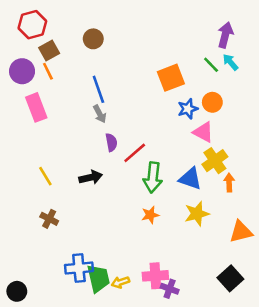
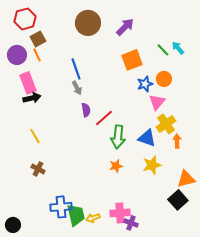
purple arrow: (225, 35) -> (125, 27), moved, turned 30
brown circle: (93, 39) -> (88, 23), moved, size x1.6
pink triangle: (203, 132) -> (157, 102), turned 42
black arrow: (91, 177) -> (32, 98), moved
black square: (230, 278) -> (178, 200), moved

